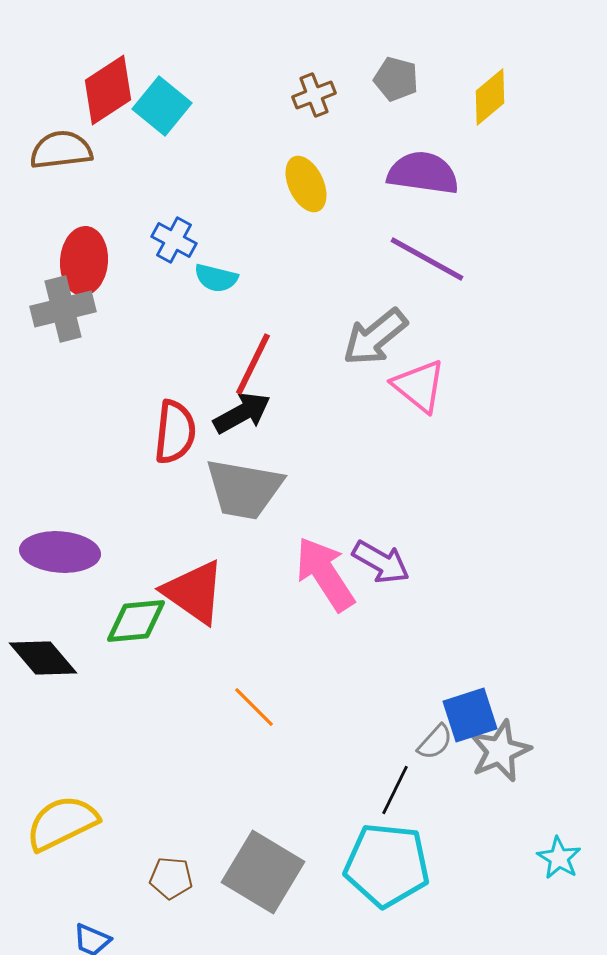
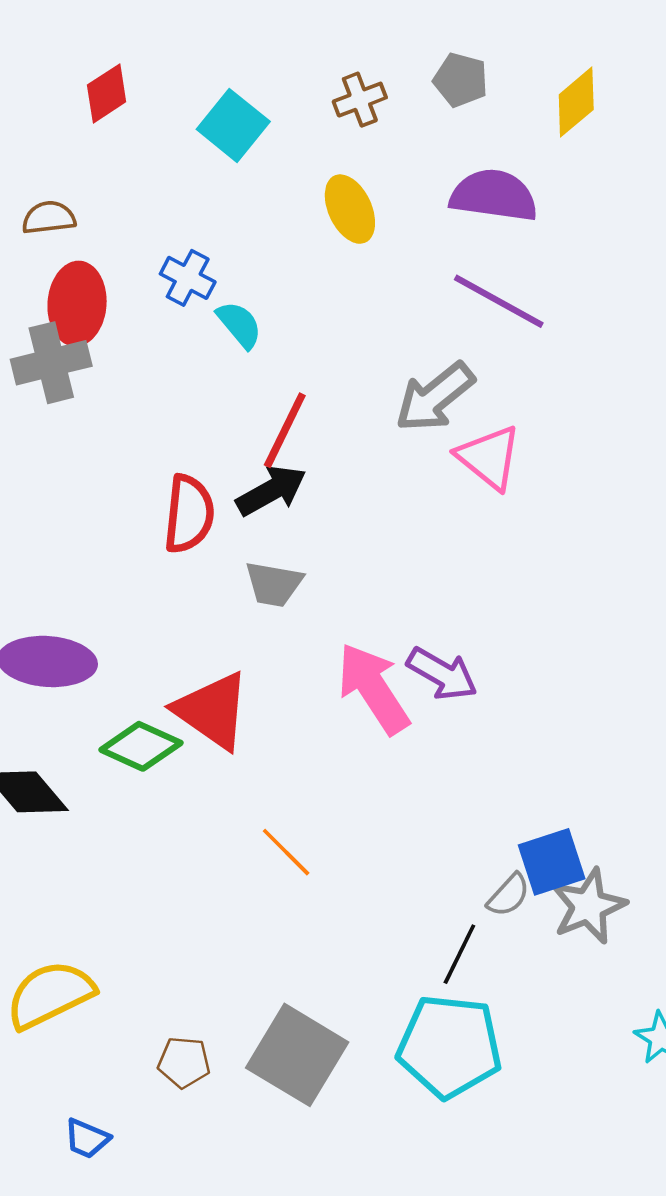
red diamond: (108, 90) -> (107, 93), size x0.7
cyan square: (162, 106) -> (233, 125), moved
brown semicircle: (61, 150) -> (49, 218), moved, size x0.7
cyan semicircle: (216, 278) -> (239, 325), turned -144
gray trapezoid: (244, 489) -> (274, 584), size x0.6
green diamond: (136, 621) -> (141, 746), turned 30

